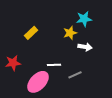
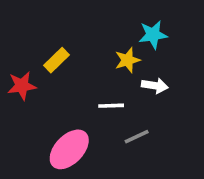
red star: (13, 63) -> (22, 86), moved
white line: (54, 65) -> (111, 106), moved

